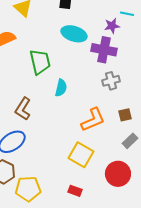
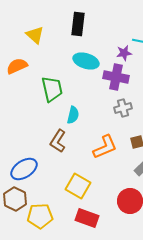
brown L-shape: (23, 109) -> (58, 141), moved
yellow square: (81, 155) -> (78, 186), moved
red rectangle: (75, 191) -> (87, 218), size x1.6

